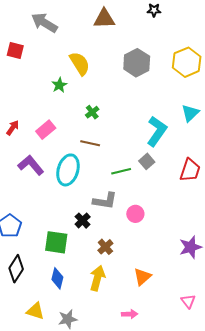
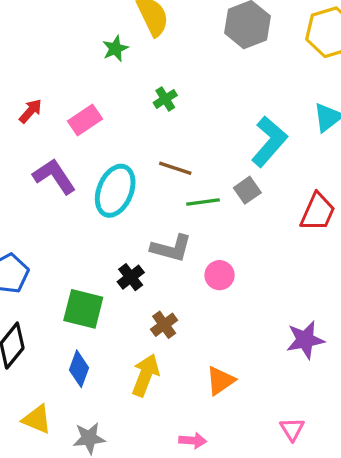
brown line: (90, 143) -> (175, 168), moved

